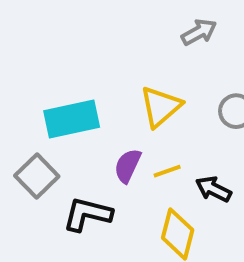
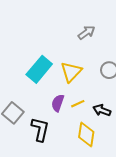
cyan rectangle: (72, 119) -> (39, 69), moved, turned -32
black L-shape: (87, 214) -> (40, 129), turned 95

